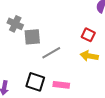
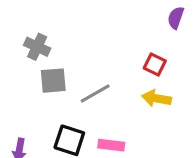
gray square: (32, 37) -> (53, 81), moved

